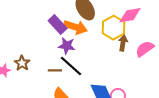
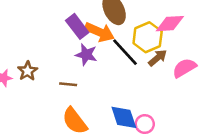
brown arrow: (123, 43) -> (158, 58), turned 35
black line: (71, 66) -> (125, 52), moved

